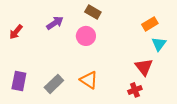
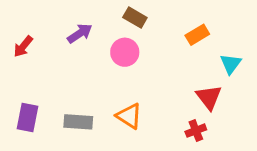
orange rectangle: (150, 24) -> (197, 35), moved
gray rectangle: (54, 84) -> (78, 122), turned 48

